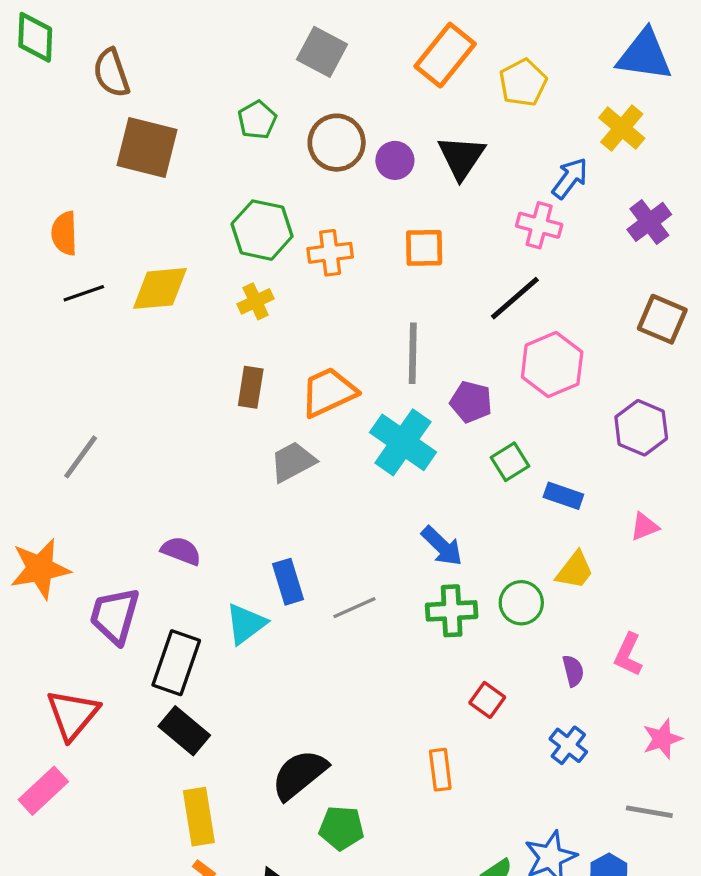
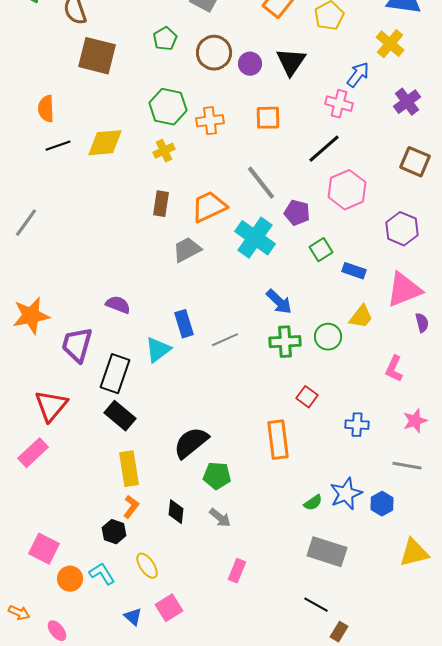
gray line: (413, 353) -> (261, 183), turned -39
gray line: (81, 457) -> (26, 223), moved
pink triangle: (644, 527) -> (404, 290), size x2.0
purple semicircle: (573, 671) -> (422, 323), moved
blue cross: (568, 745) -> (357, 425), turned -35
orange rectangle: (440, 770) -> (278, 440), size x1.5

